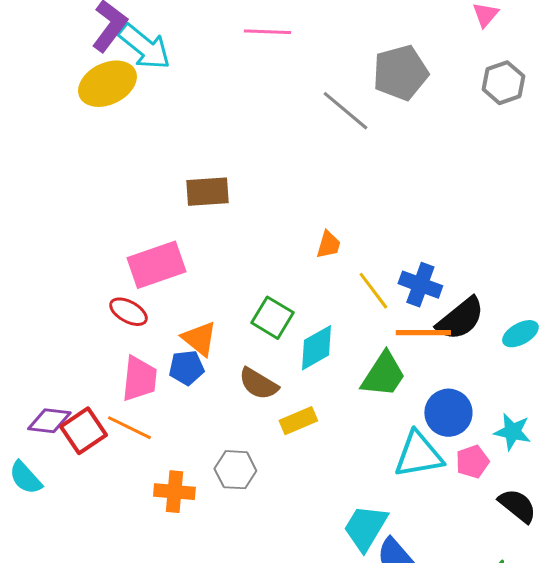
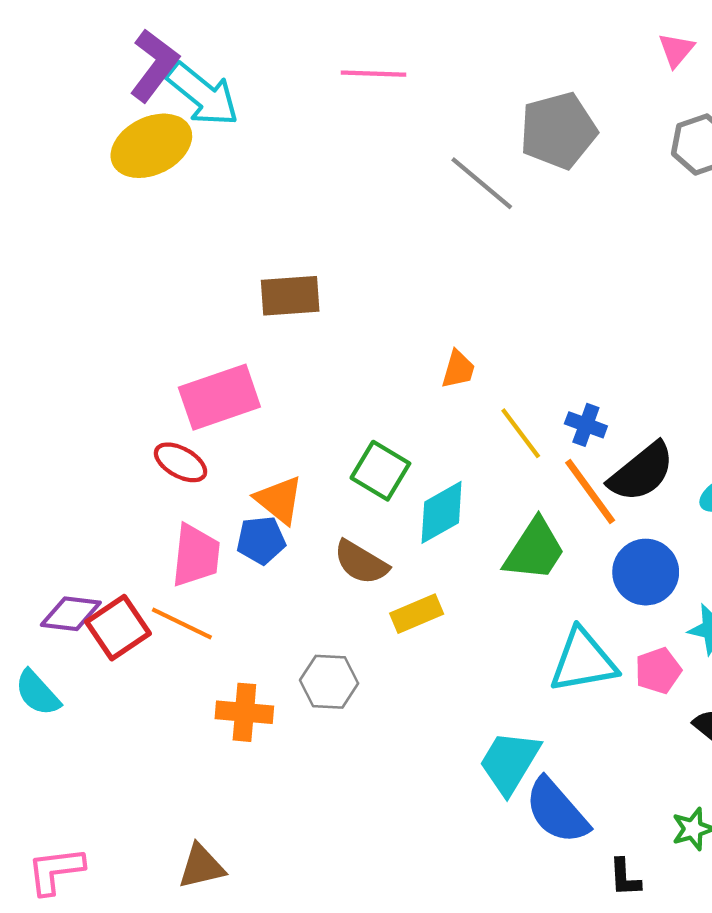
blue cross: (420, 285) -> (586, 425), size x0.7
orange line: (423, 333) -> (590, 492), turned 54
blue circle: (448, 413) -> (646, 572), moved

